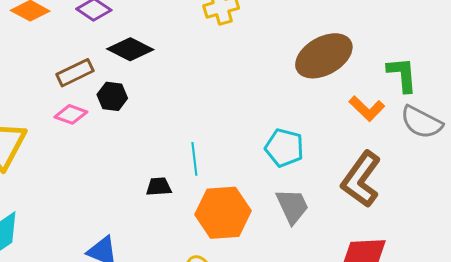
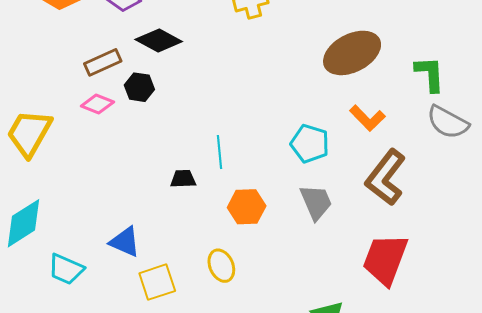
orange L-shape: (367, 108) -> (367, 118), moved
orange hexagon: (223, 213) -> (247, 207), size x0.7

